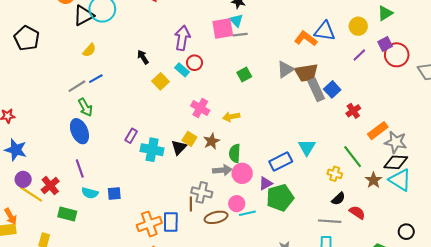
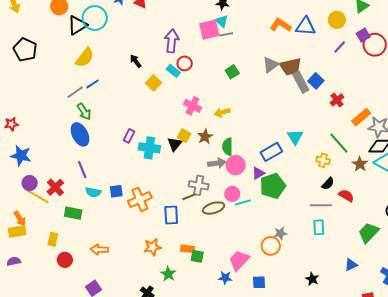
orange L-shape: (306, 39) -> (281, 25), moved
yellow semicircle: (89, 50) -> (85, 58), size x1.5
brown line: (191, 204) -> (189, 197), turned 72
orange cross: (149, 224) -> (140, 199), moved

